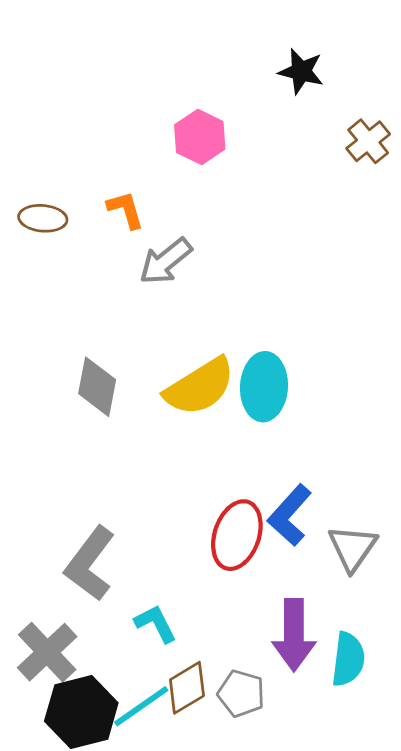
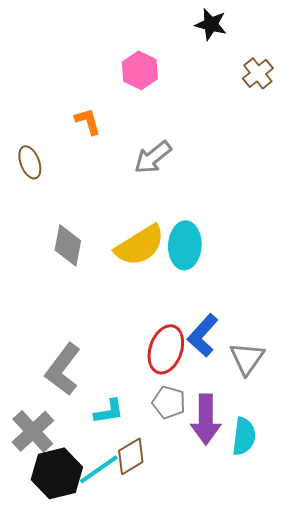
brown ellipse: (43, 218) -> (30, 162), moved, turned 64
gray arrow: (166, 261) -> (153, 157), moved
cyan L-shape: (156, 624) -> (109, 411), turned 108
gray pentagon: (241, 693) -> (169, 402), moved

